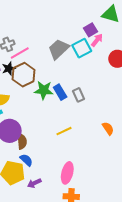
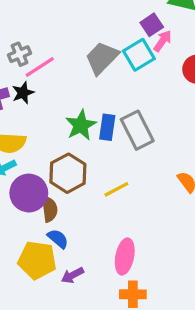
brown hexagon: (24, 75) -> (68, 173), moved
green star: (44, 90) -> (81, 125), turned -30
blue rectangle: (60, 92) -> (107, 127), turned 42
gray rectangle: (79, 95) -> (137, 130), size x1.6

